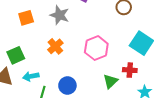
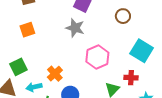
gray star: (60, 15) -> (75, 28), moved
orange cross: (55, 46) -> (55, 74), moved

